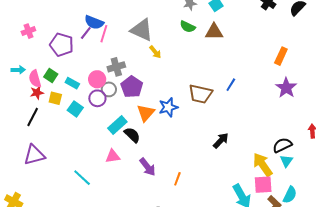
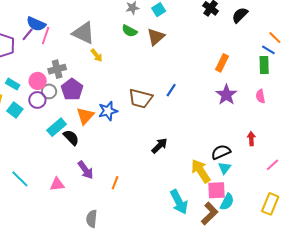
brown triangle: (214, 32) -> (156, 37), turned -42
pink triangle: (113, 156) -> (57, 184), moved
pink square: (263, 185) -> (217, 190), moved

